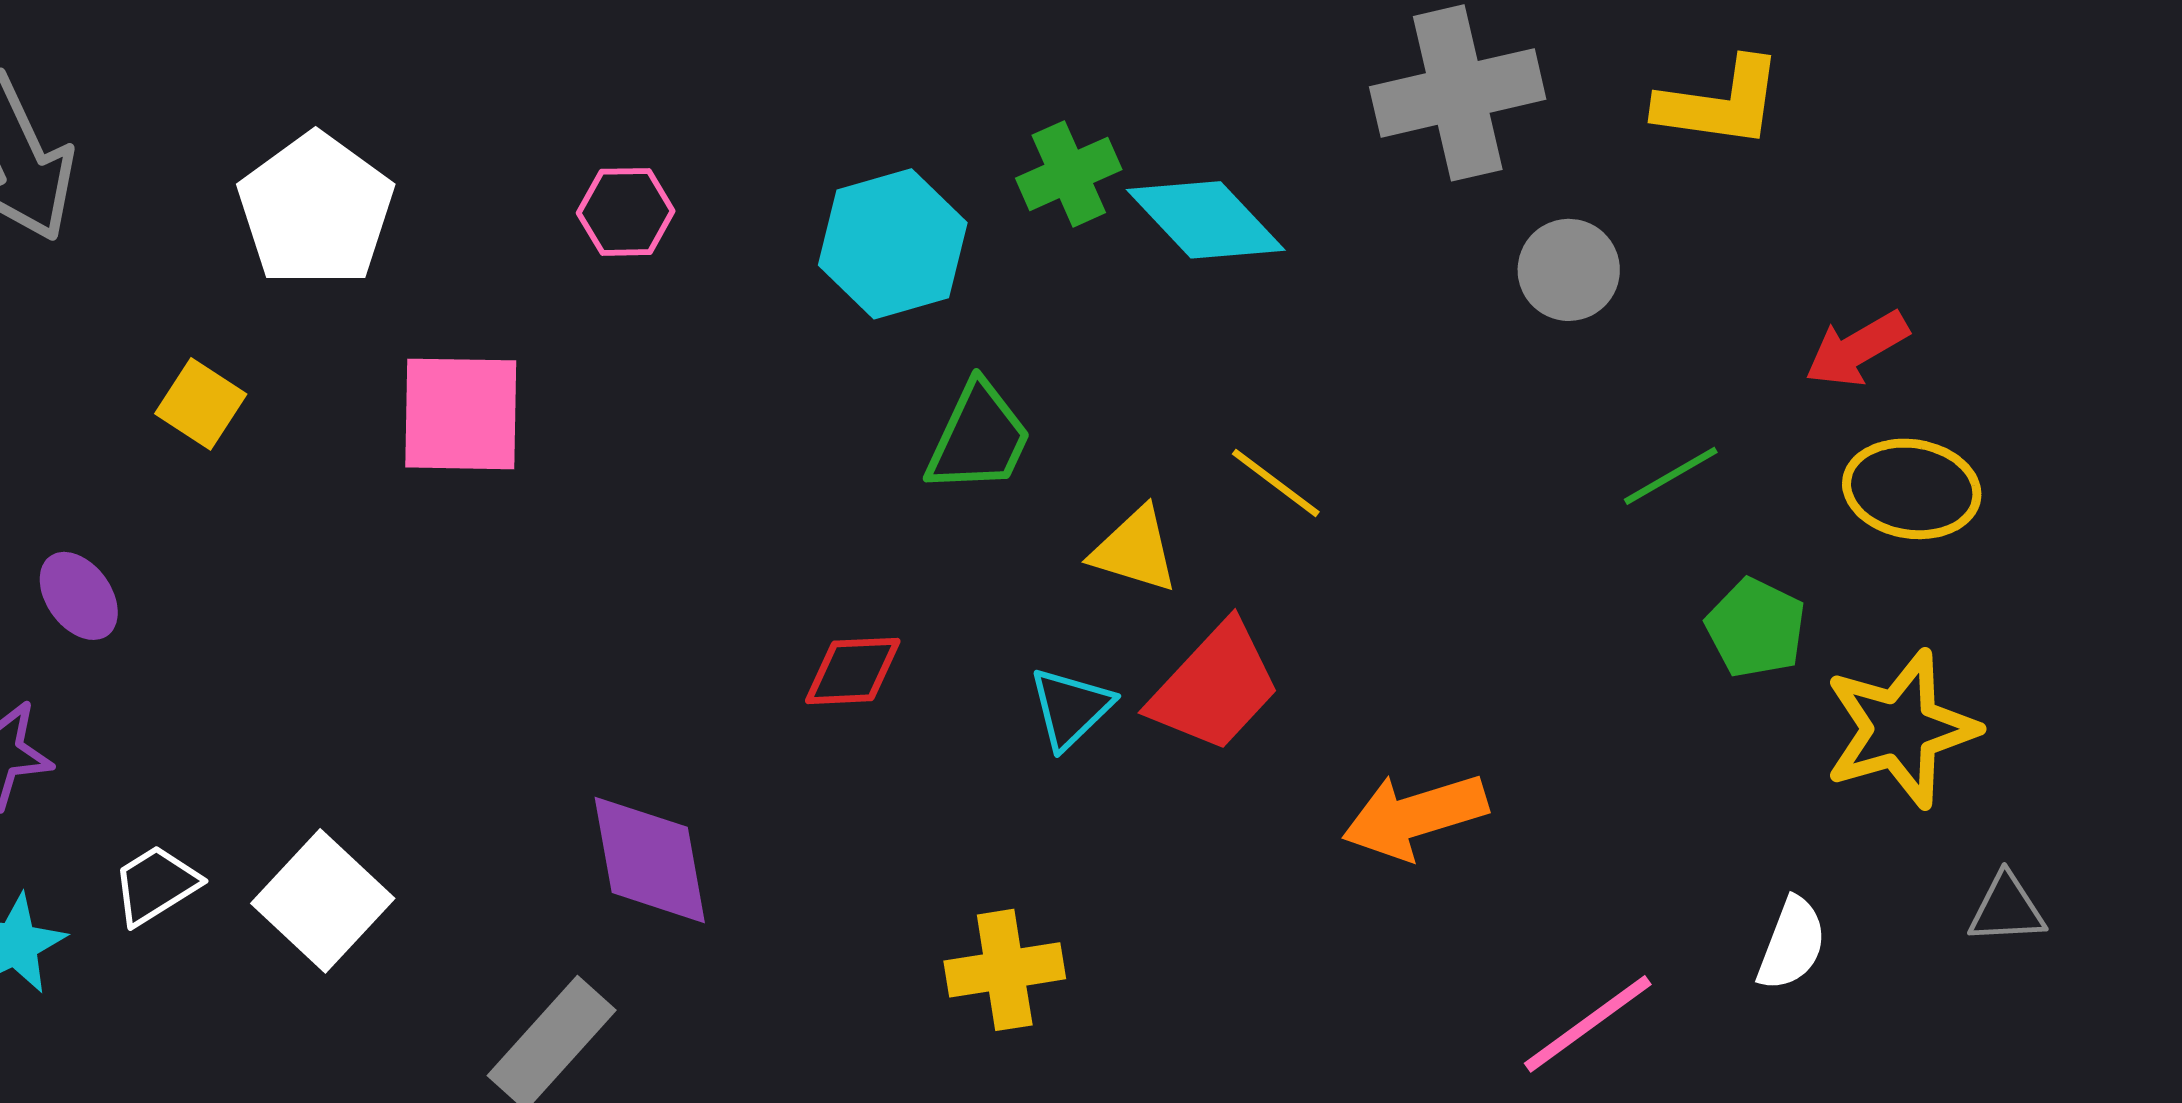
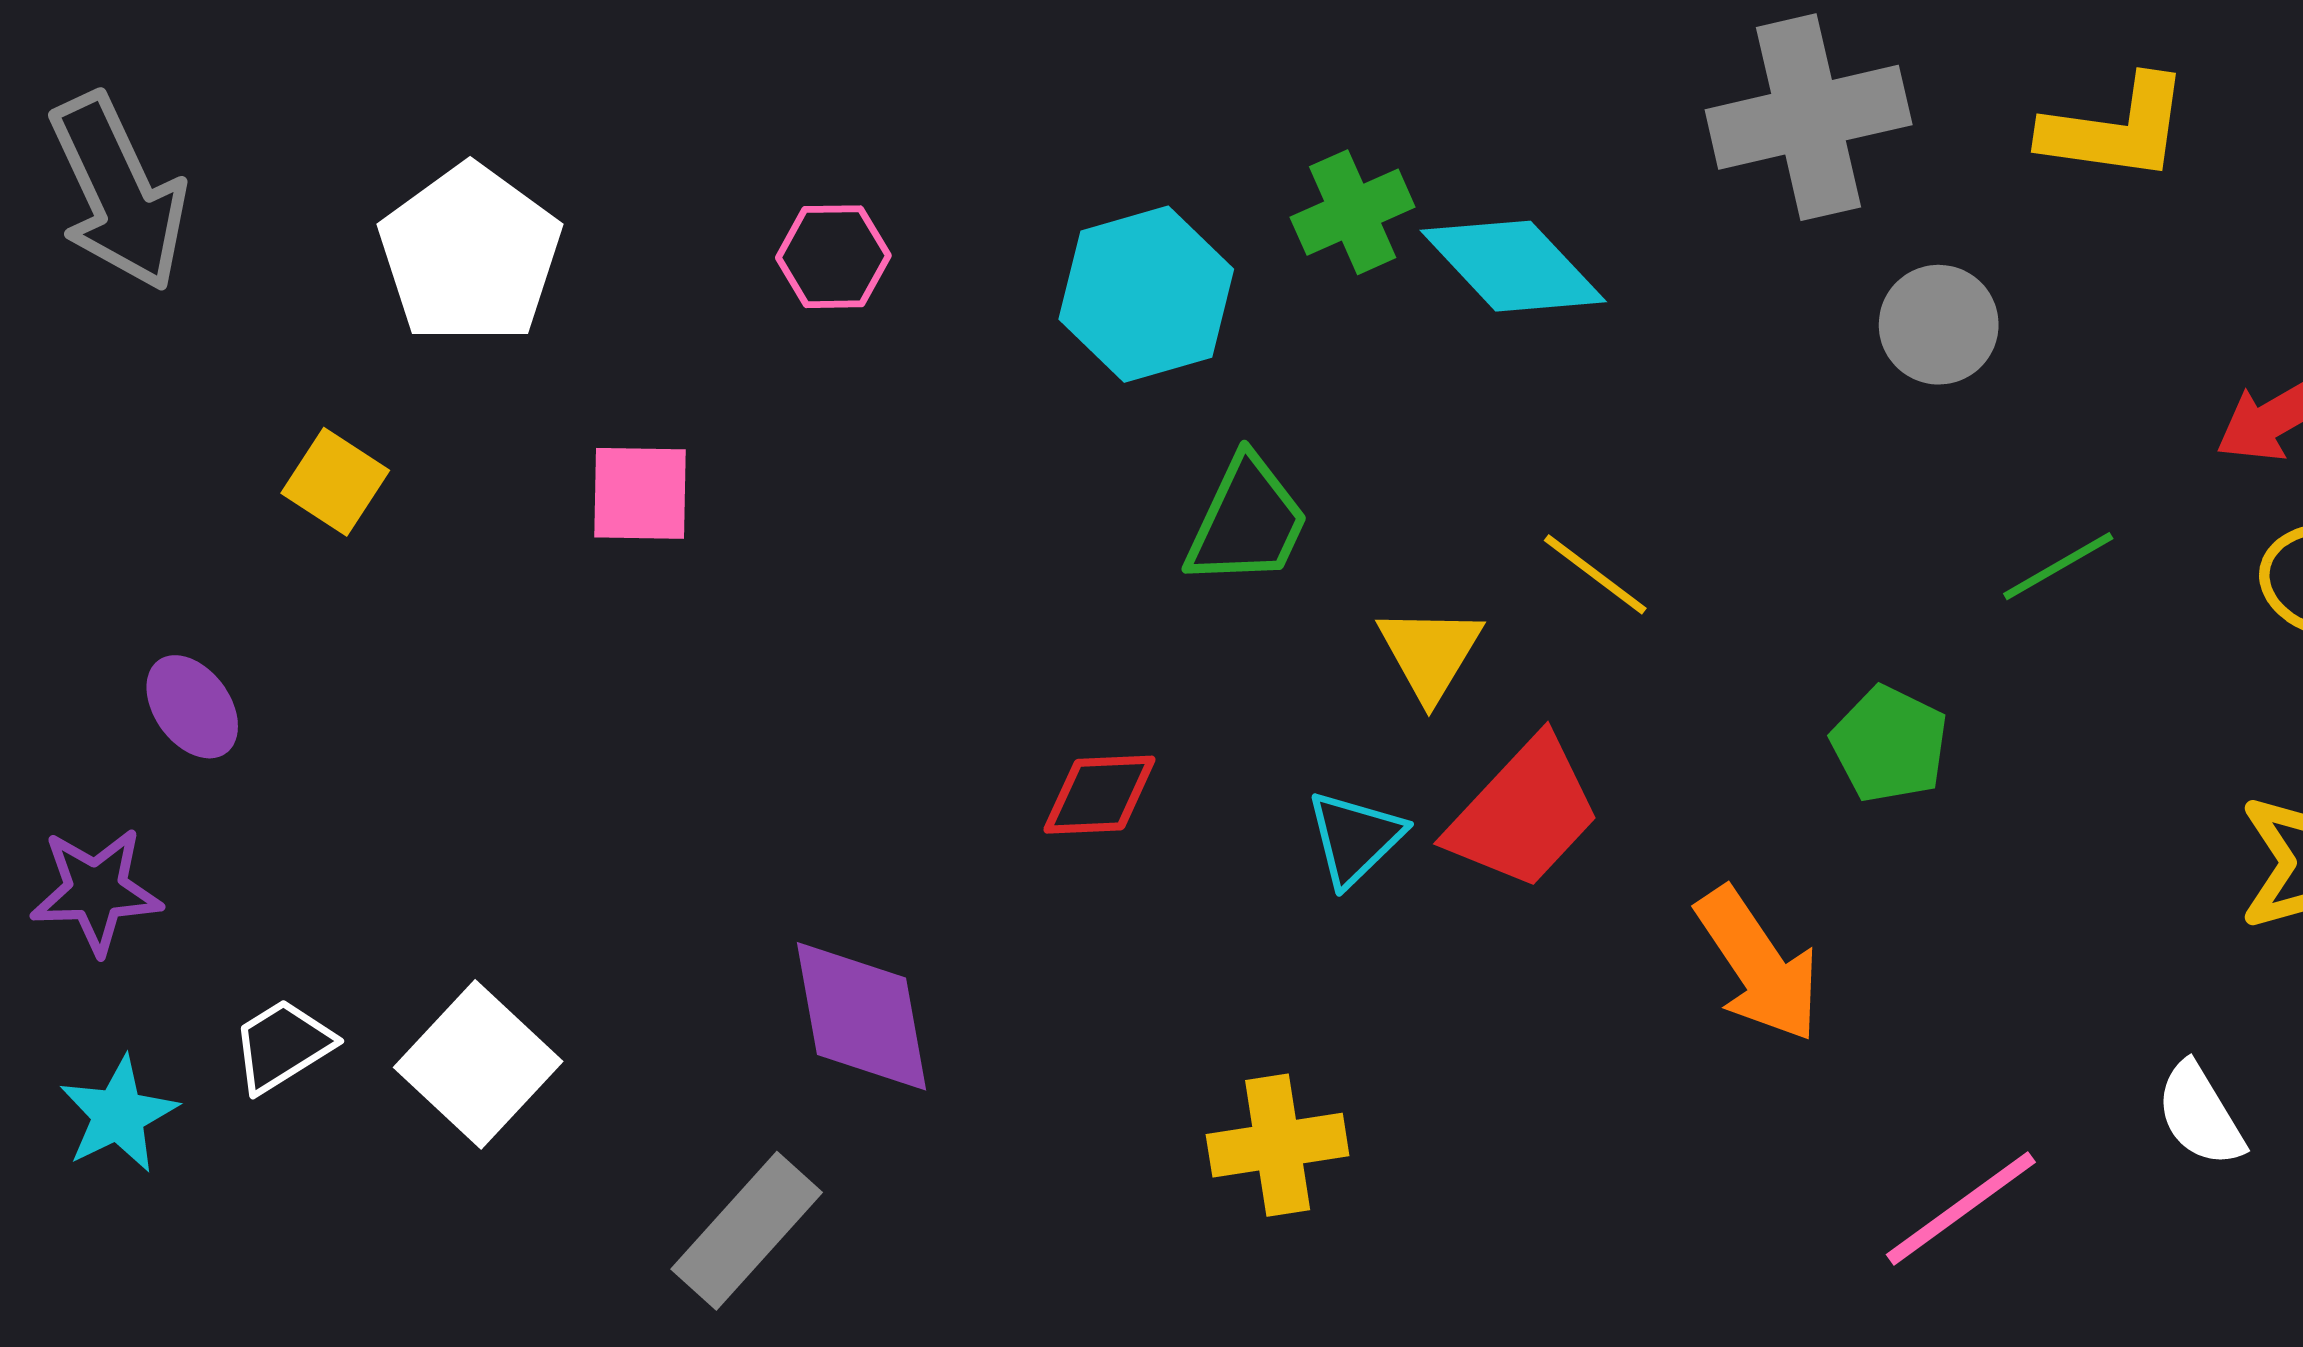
pink square: (461, 414) -> (640, 493), size x0.7
yellow triangle: (1135, 550) -> (1430, 653), turned 44
green pentagon: (1756, 628) -> (1889, 744), moved
orange arrow: (1415, 816) -> (1758, 965), turned -107
white semicircle: (1792, 944) -> (2200, 1115), turned 128

